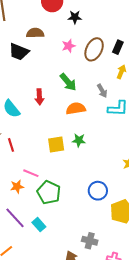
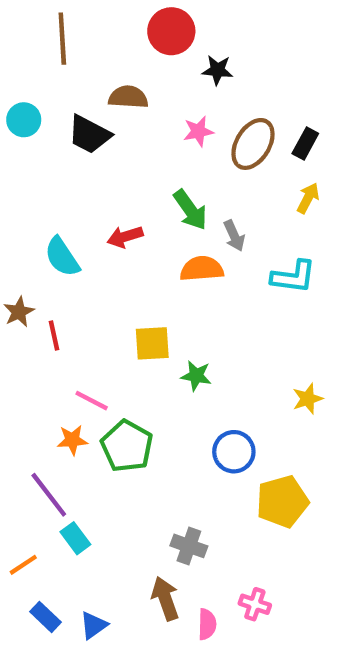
gray arrow: (102, 91) -> (234, 236), moved
red arrow: (39, 97) -> (125, 237), turned 70
green star: (79, 140) -> (196, 376), moved
orange star: (17, 187) -> (72, 440), moved
cyan rectangle: (39, 225) -> (75, 538), moved
gray cross: (90, 241) -> (189, 546), moved

